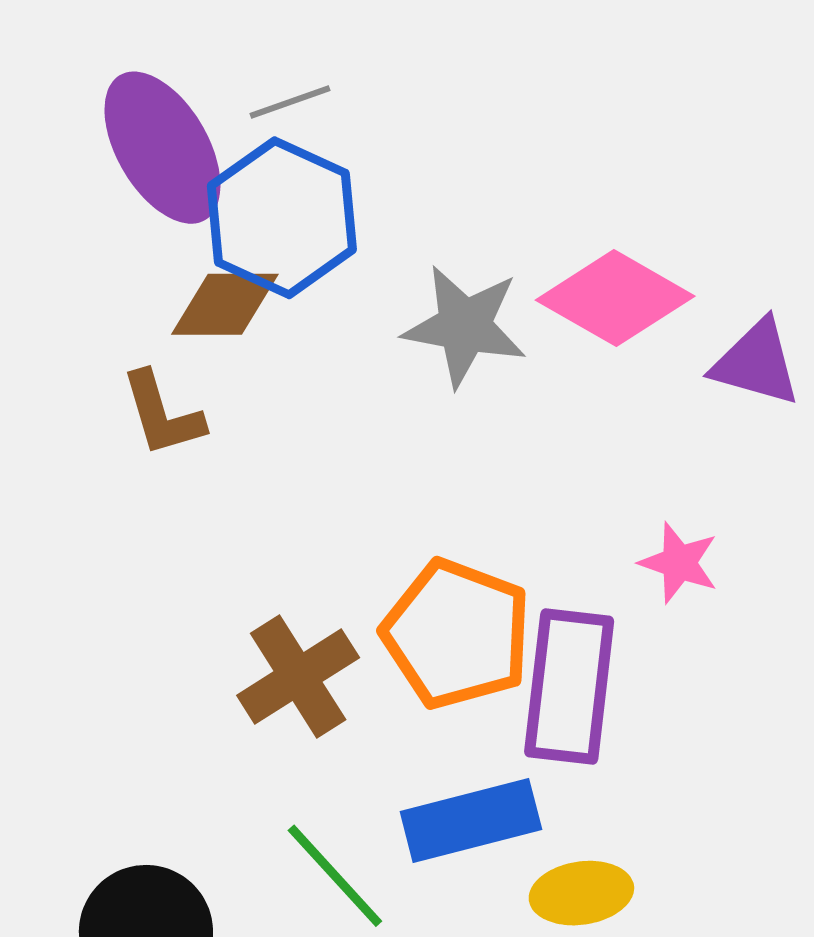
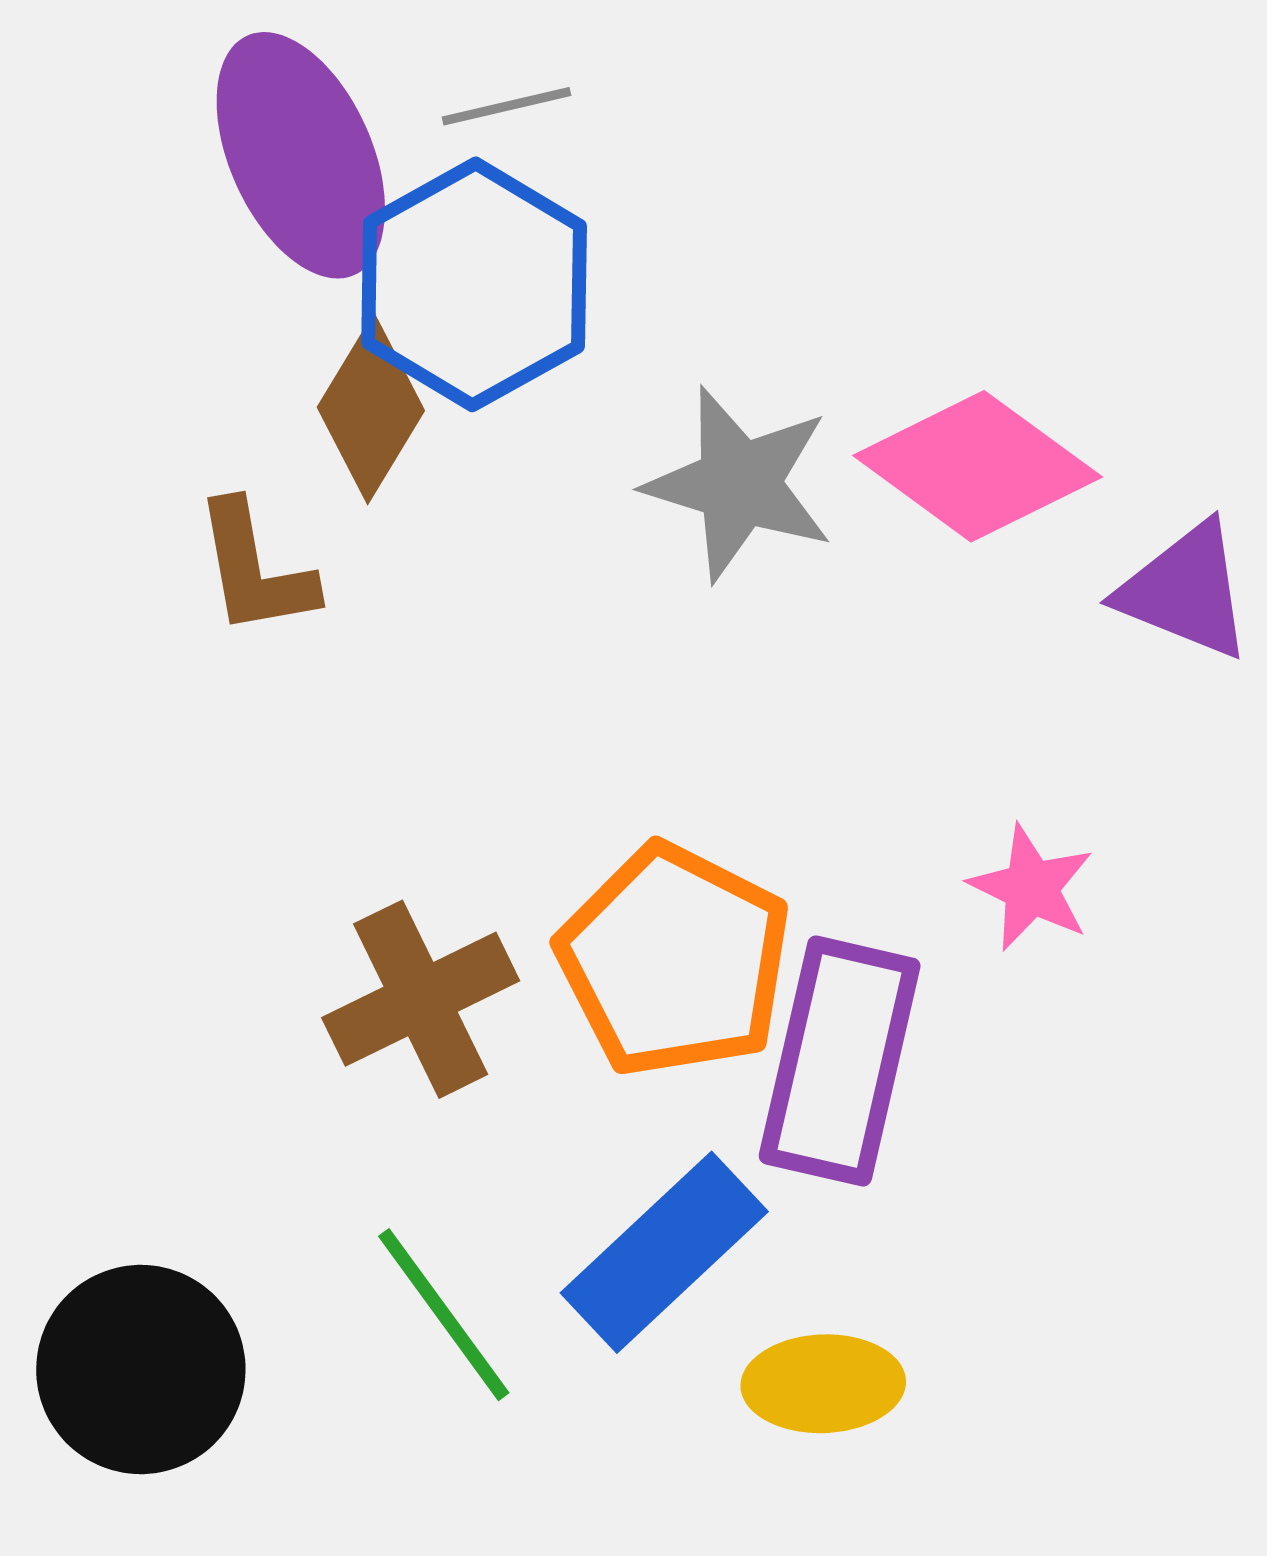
brown diamond: (225, 304) -> (371, 409), turned -65
blue rectangle: (471, 821) -> (664, 1252), turned -35

